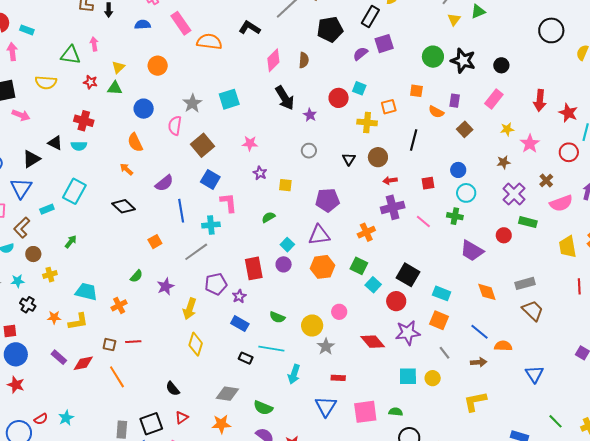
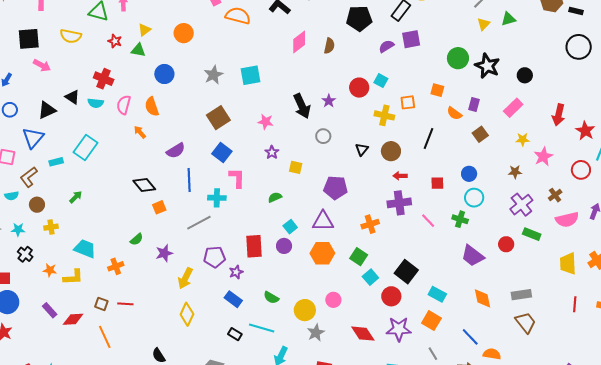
black arrow: (285, 98) -> (302, 106), moved
pink semicircle: (175, 126) -> (124, 105), moved
black diamond: (124, 206) -> (144, 185), moved

